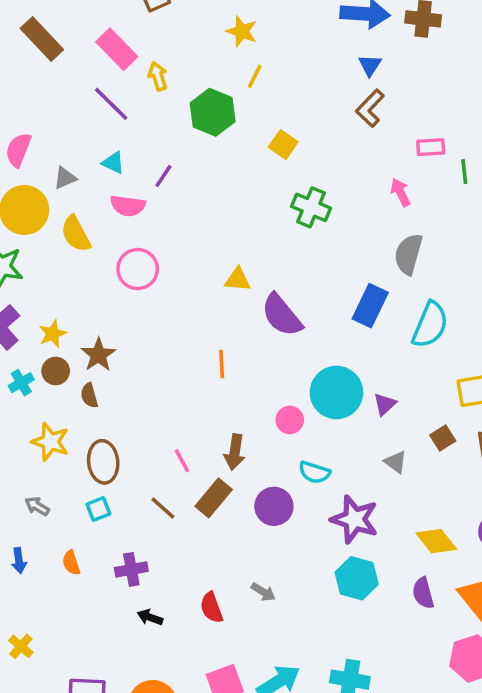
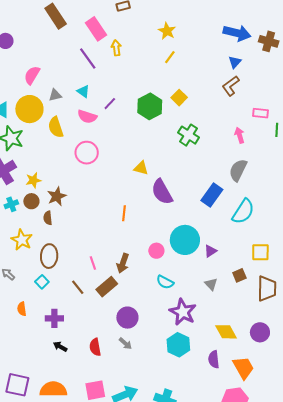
green hexagon: (213, 112) -> (150, 106), moved
purple circle: (274, 506) -> (127, 318), moved
cyan square: (98, 509) -> (42, 282), turned -32

